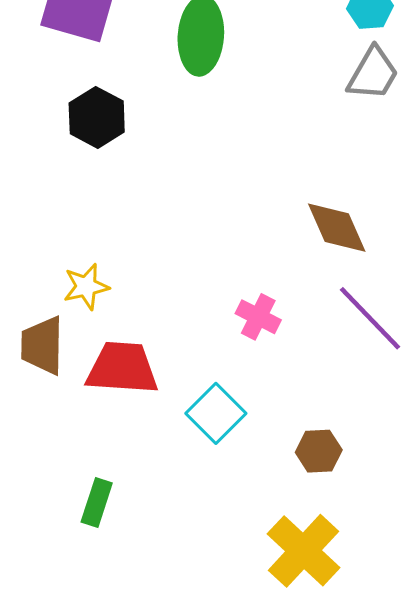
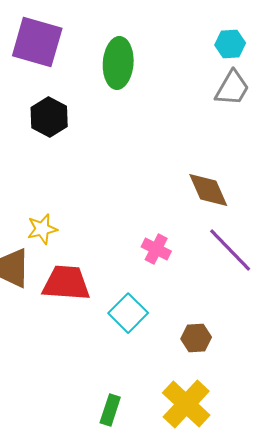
green rectangle: (97, 503) -> (110, 410), moved

